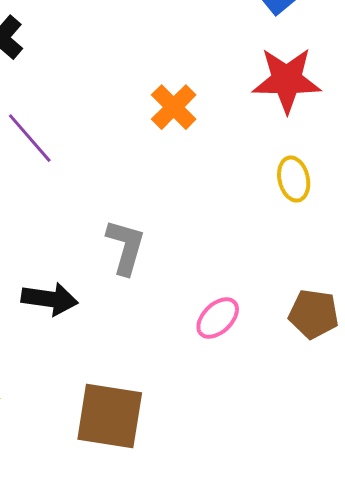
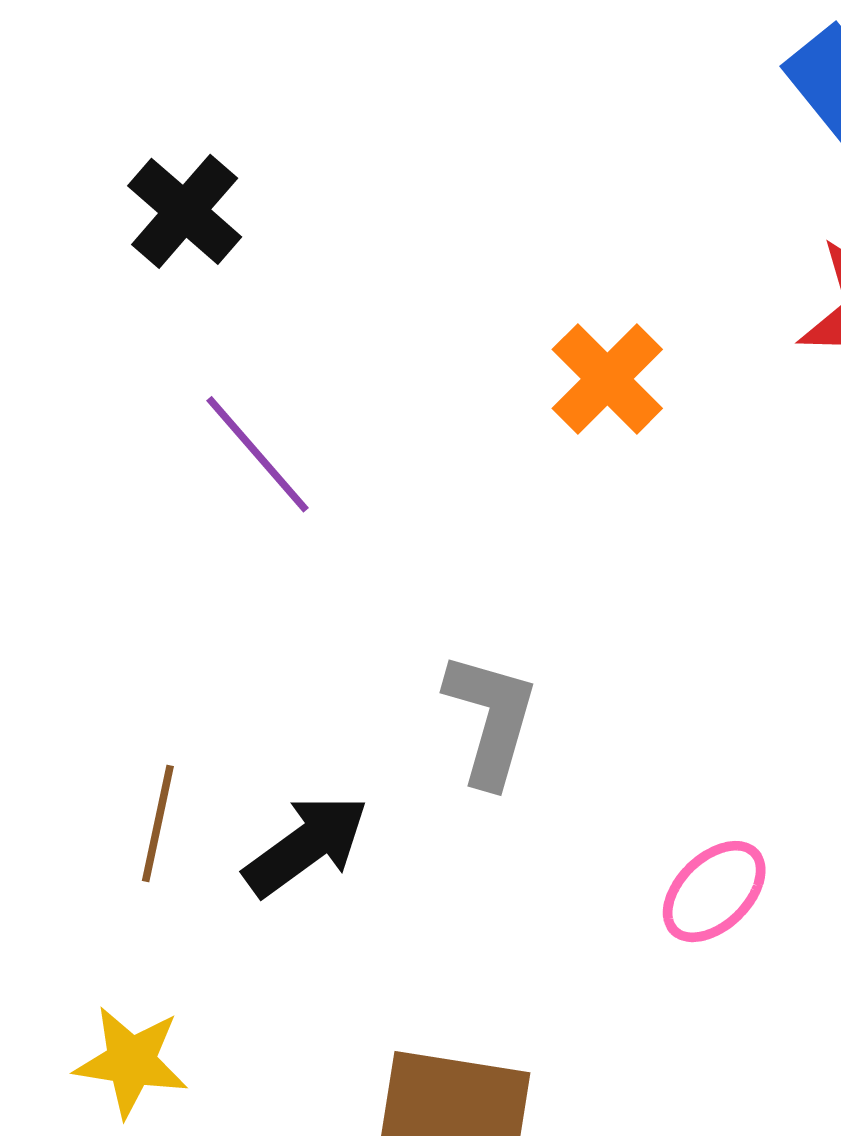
black arrow: (50, 299) -> (306, 845), turned -44

